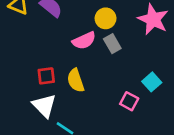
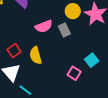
yellow circle: (106, 18) -> (73, 11), moved
red square: (46, 76) -> (14, 51), turned -32

